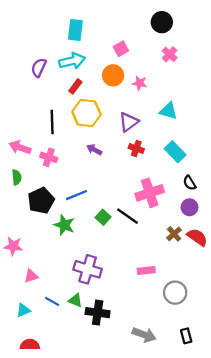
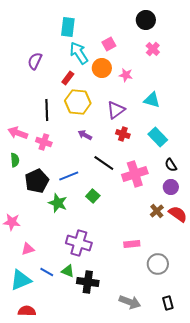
cyan arrow: (72, 61) -> (79, 53), moved, turned -110
black line: (127, 216) -> (104, 163), moved
cyan triangle: (23, 310) -> (21, 280), size x1.6

